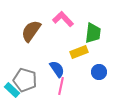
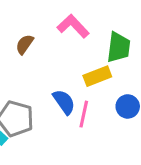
brown semicircle: (31, 31) -> (25, 44), size x0.6
pink line: (61, 86) -> (84, 114), moved

